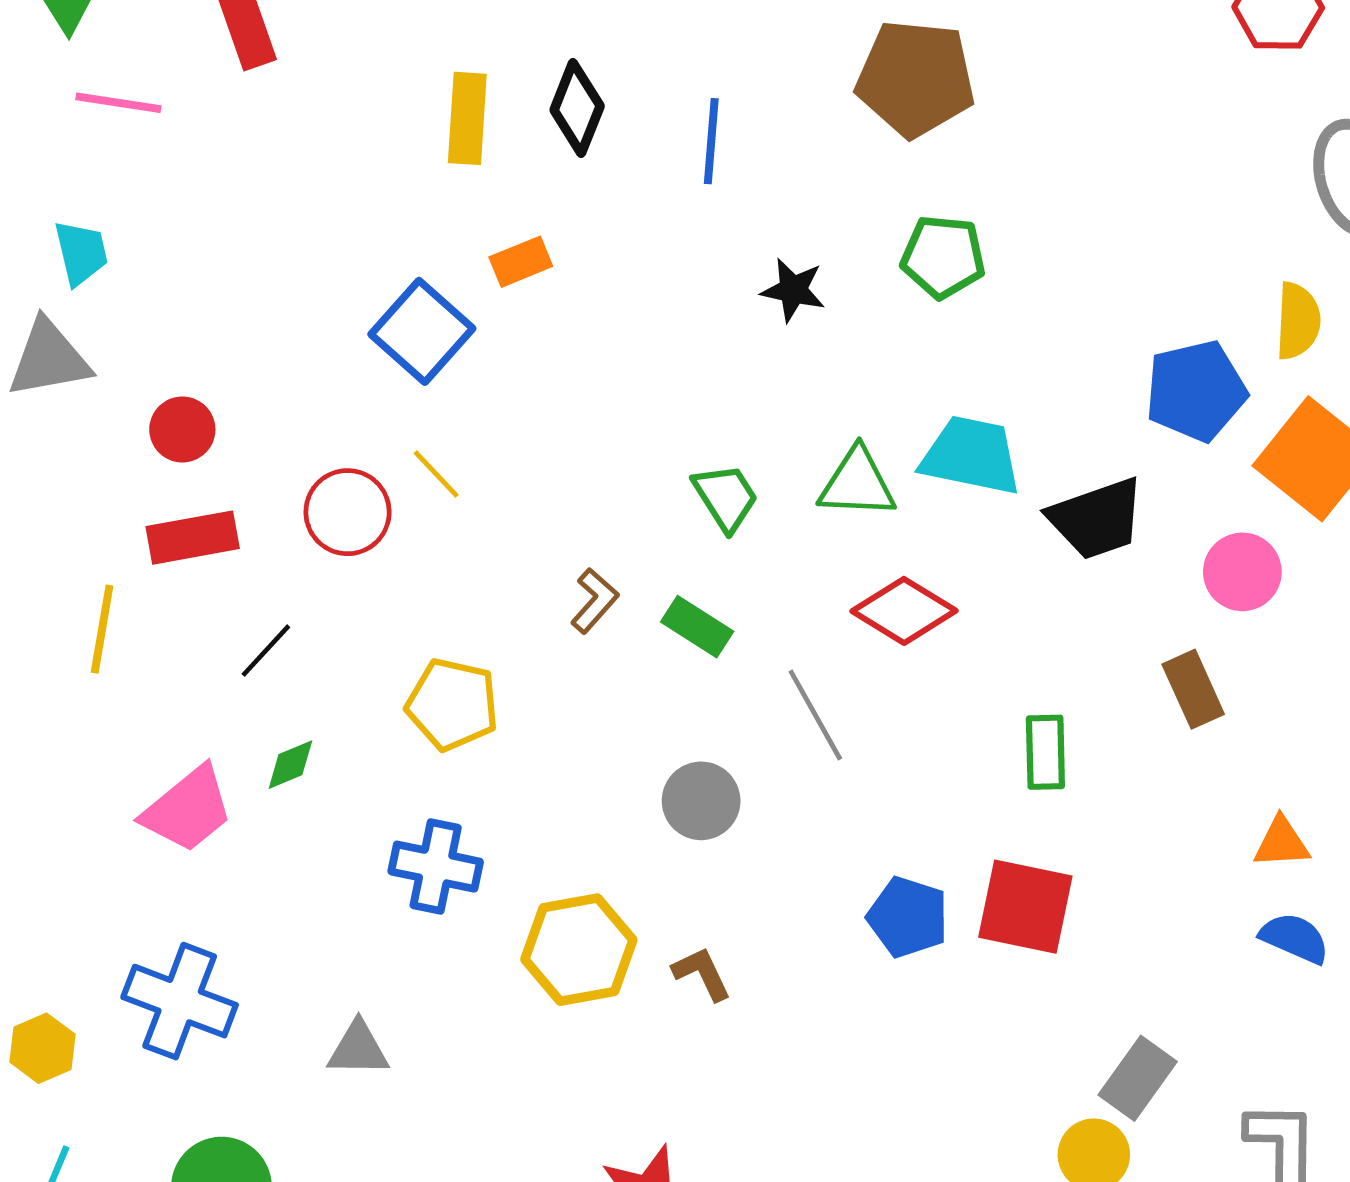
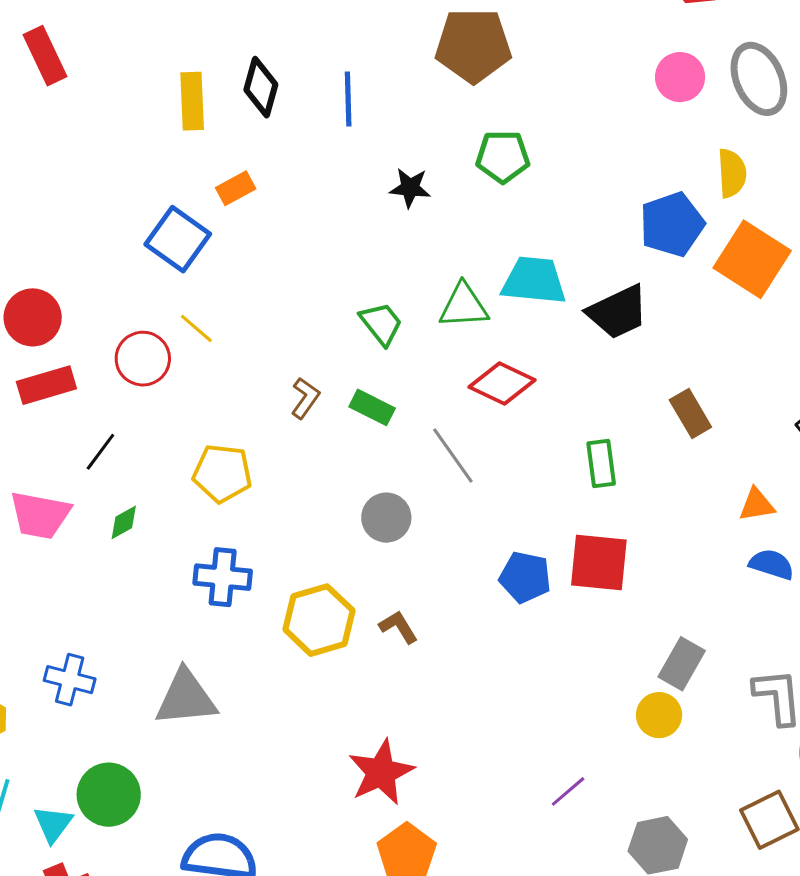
red circle: (182, 429) -> (33, 317), size x1.4
pink circle: (1242, 572) -> (680, 77), moved
pink trapezoid: (188, 809) -> (40, 515), moved, turned 56
blue cross: (180, 1001) -> (70, 680), size x0.7
gray triangle: (358, 1049) -> (186, 698), size x1.6

